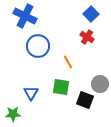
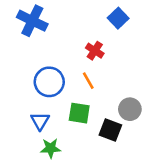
red cross: (87, 37) -> (95, 51), moved
blue circle: (38, 46) -> (49, 82), moved
green star: (13, 114) -> (51, 148), moved

